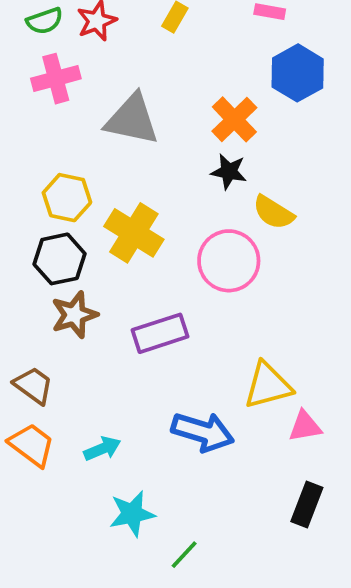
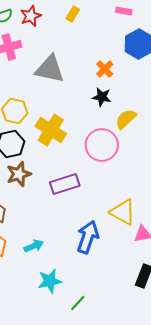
orange cross: (234, 119) -> (105, 69), size x0.7
yellow semicircle: (273, 212) -> (126, 119), turned 105
yellow triangle: (268, 385) -> (123, 212), turned 44
blue arrow: (203, 432) -> (88, 237), turned -88

